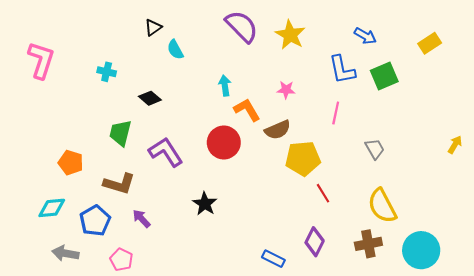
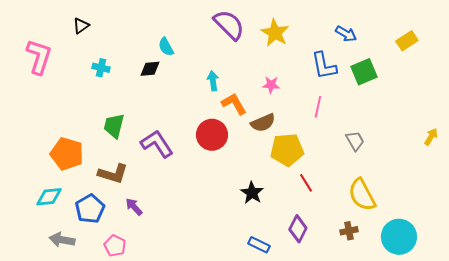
black triangle: (153, 27) -> (81, 26), moved
black diamond: (150, 98) -> (150, 69), moved, turned -45
orange pentagon: (71, 163) -> (67, 154), size x1.4
black star: (205, 204) -> (252, 193), moved
brown cross: (368, 244) -> (349, 231), size x0.7

